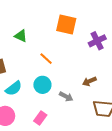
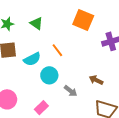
brown arrow: (89, 81) -> (96, 80), turned 40
cyan semicircle: (14, 88) -> (32, 59), moved

